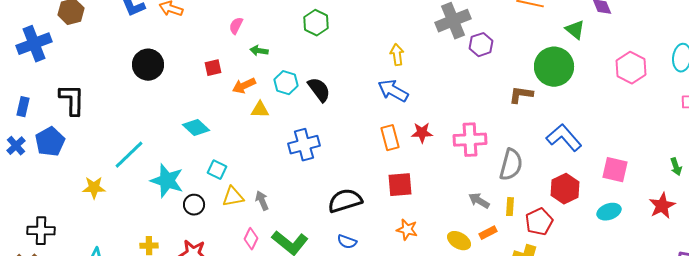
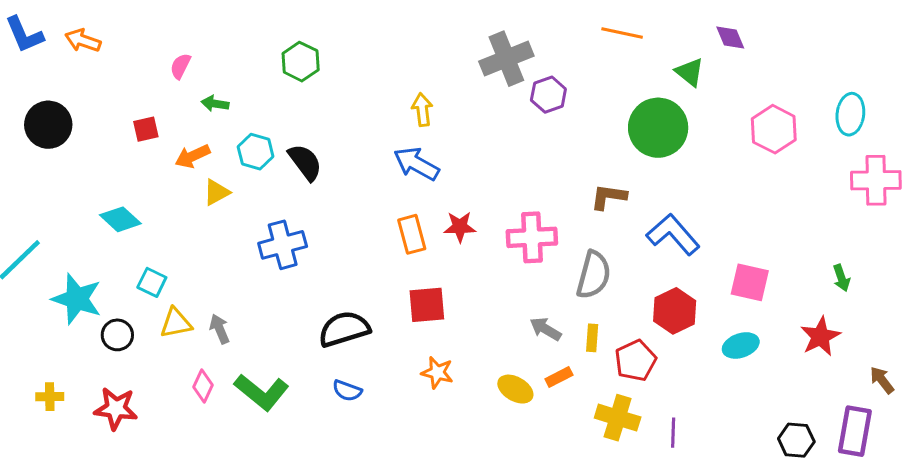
brown L-shape: (521, 95) -> (609, 197), moved
yellow triangle: (260, 110) -> (216, 192), turned -30

